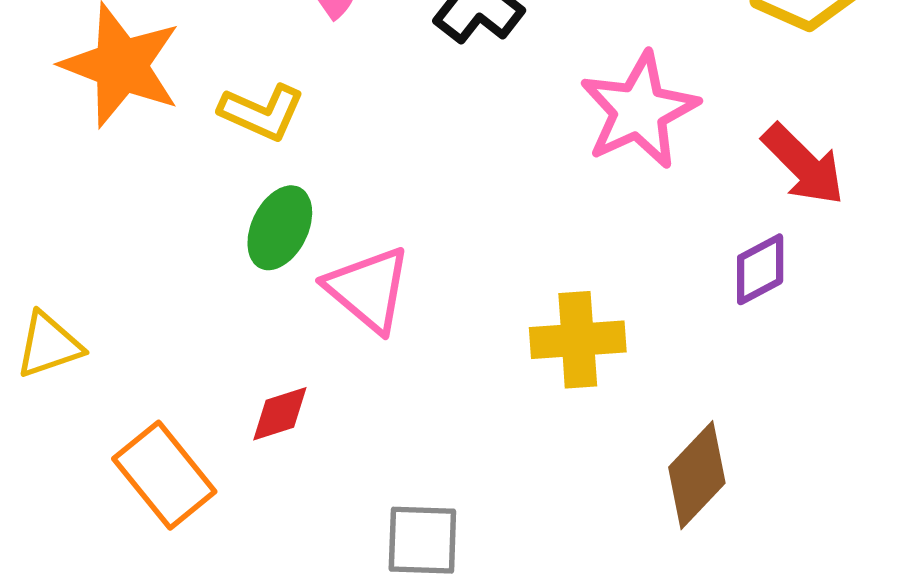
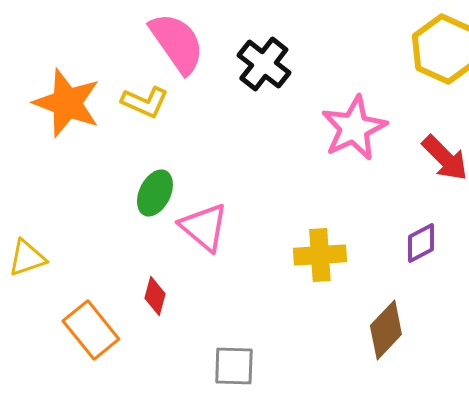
yellow L-shape: (262, 112) -> (145, 102), moved
purple diamond: (760, 269) -> (421, 243), moved
red diamond: (280, 414) -> (155, 296), turned -57

